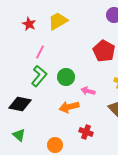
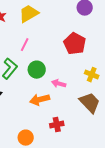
pink line: (40, 52) -> (25, 45), moved
red cross: (86, 132) -> (57, 125), turned -32

